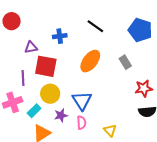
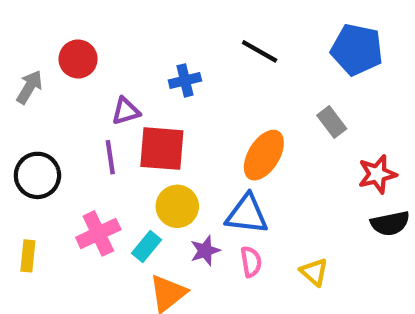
orange ellipse: (90, 61) -> (264, 155), moved
purple line: (23, 78) -> (110, 157), moved
blue triangle: (82, 101) -> (247, 214), turned -45

